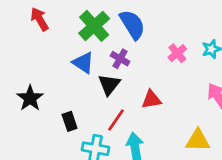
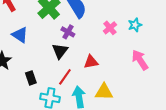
blue triangle: (83, 63) -> (20, 35), moved
yellow triangle: (198, 140) -> (104, 92), moved

